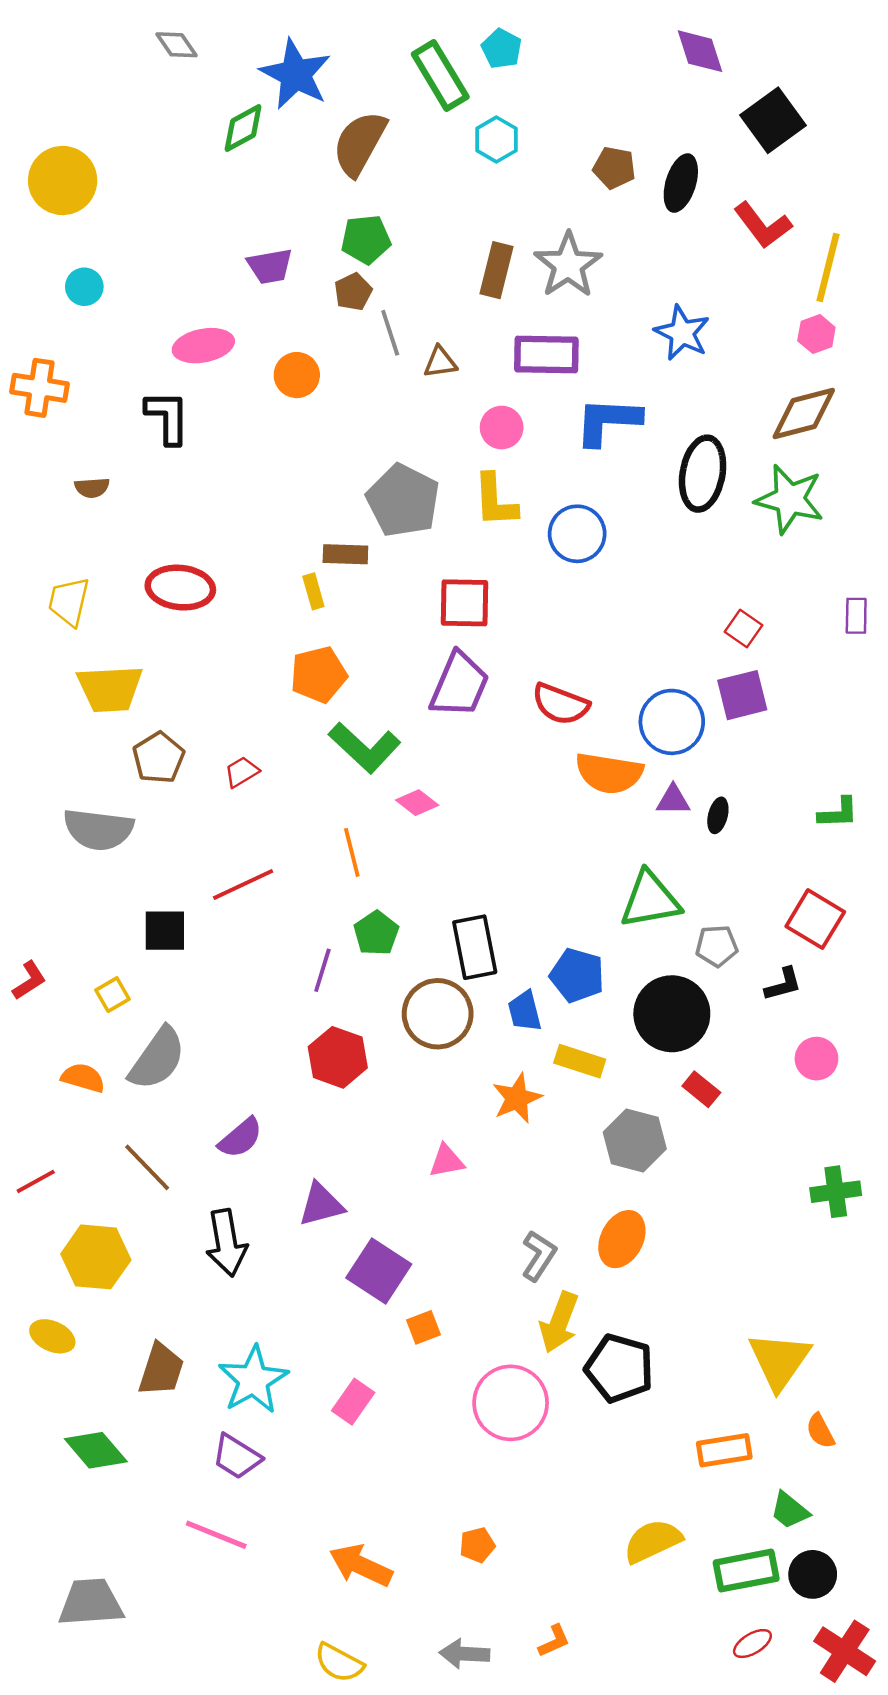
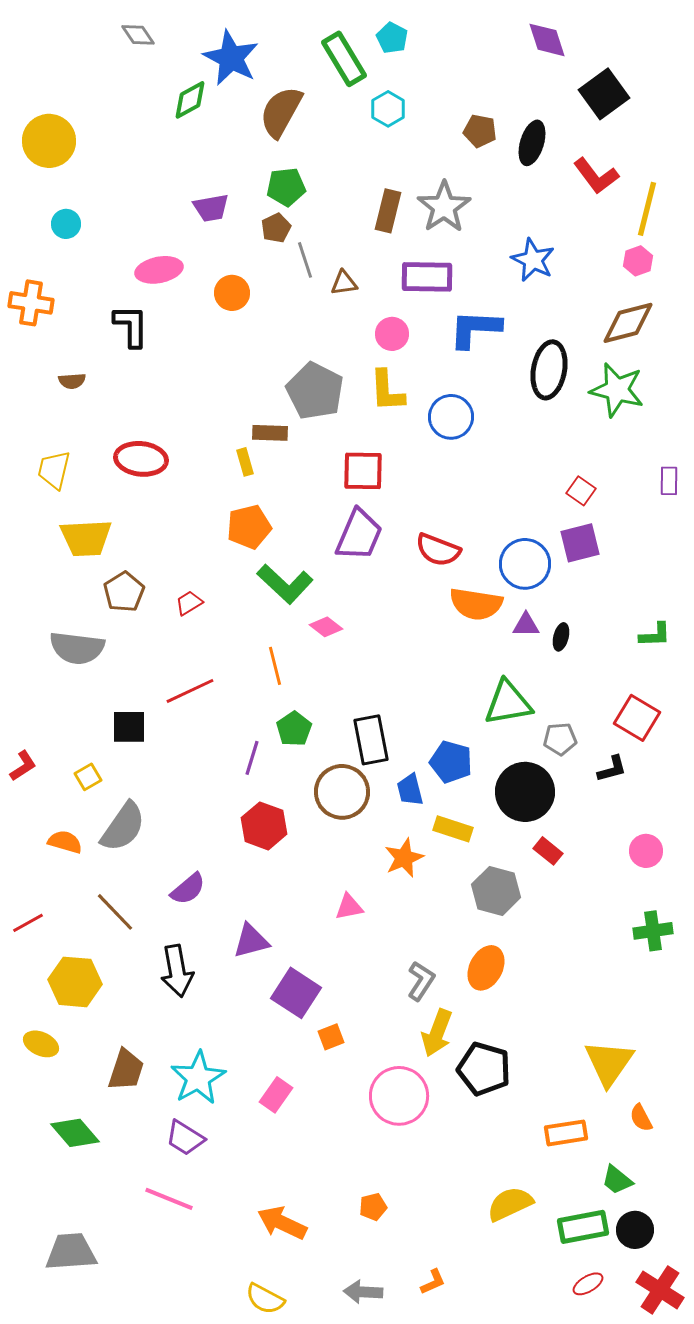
pink circle: (816, 1059) -> (646, 851), moved

